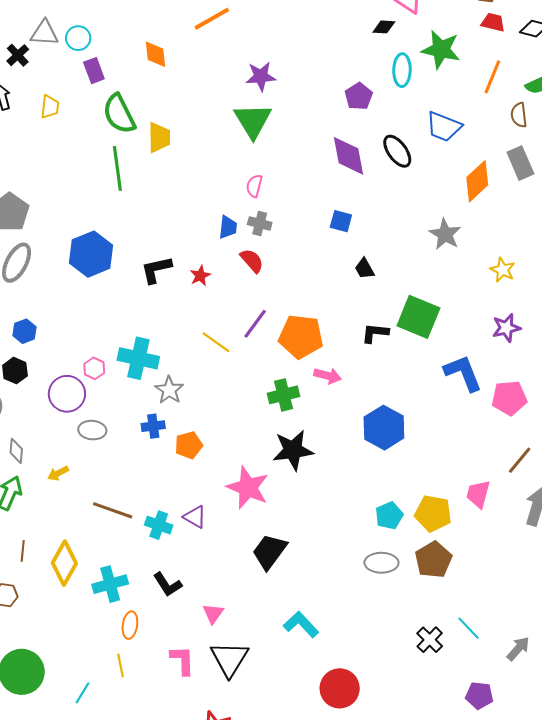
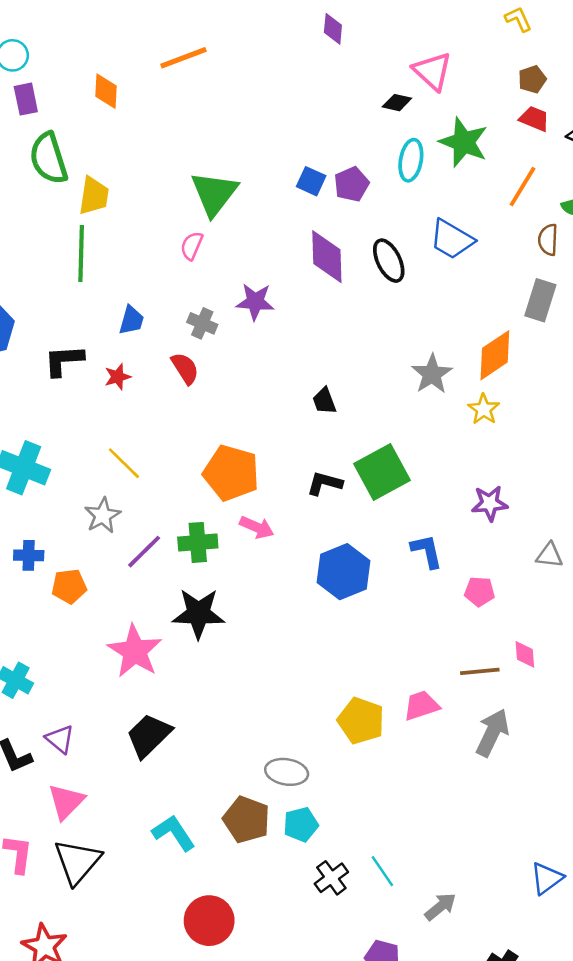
purple star: (261, 76) -> (255, 302), moved
gray rectangle: (520, 163) -> (540, 300), turned 32
green line: (117, 168) -> (81, 254), moved
orange diamond: (477, 181) -> (495, 355), moved
pink semicircle: (254, 186) -> (192, 246), moved
blue square: (341, 221) -> (311, 181), moved
blue trapezoid: (228, 227) -> (131, 320), moved
yellow star: (503, 270) -> (484, 409), moved
green square: (418, 317) -> (382, 472), turned 30
purple line: (255, 324) -> (144, 552), moved
blue L-shape: (463, 373) -> (427, 551), size x0.7
gray star: (169, 390) -> (103, 515), moved
pink pentagon: (509, 398) -> (479, 592), size x0.7
blue hexagon: (384, 428) -> (343, 572), moved
brown line: (520, 460) -> (480, 671), turned 36
pink trapezoid: (478, 494) -> (421, 706), turned 48
cyan pentagon: (389, 516) -> (301, 824), moved
purple triangle: (195, 517) -> (60, 739), moved
brown pentagon: (433, 560) -> (246, 820), moved, turned -30
pink triangle: (213, 613) -> (66, 802), size x1.4

